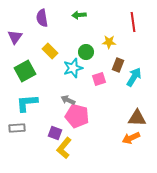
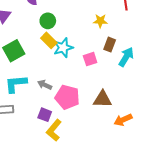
yellow rectangle: (50, 51) -> (49, 40), moved
green circle: (86, 52) -> (48, 21), moved
gray arrow: (68, 100) -> (45, 85), moved
brown triangle: (137, 118) -> (102, 99), moved

